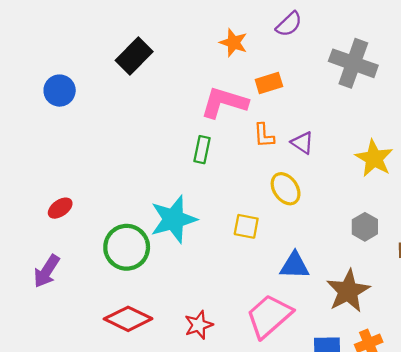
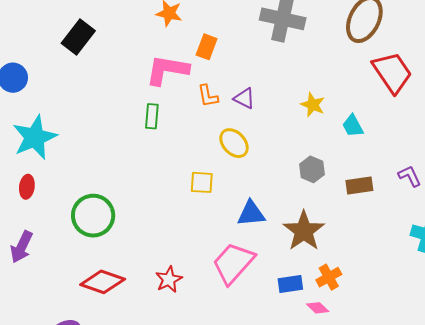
orange rectangle: (269, 83) -> (207, 47), turned -45
yellow star: (374, 158) -> (313, 105), size x0.7
red ellipse: (60, 208) -> (27, 187), turned -40
cyan star: (174, 219) -> (35, 137), moved

